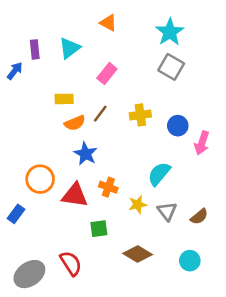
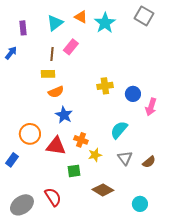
cyan star: (170, 32) -> (105, 23), moved
cyan triangle: (70, 48) -> (55, 23), moved
purple rectangle: (35, 49) -> (23, 28), moved
gray square: (171, 67) -> (144, 16), moved
pink rectangle: (107, 74) -> (71, 47), moved
brown line: (100, 114) -> (52, 54), moved, turned -32
yellow star: (138, 205) -> (95, 155), moved
cyan circle: (190, 261) -> (140, 204), moved

